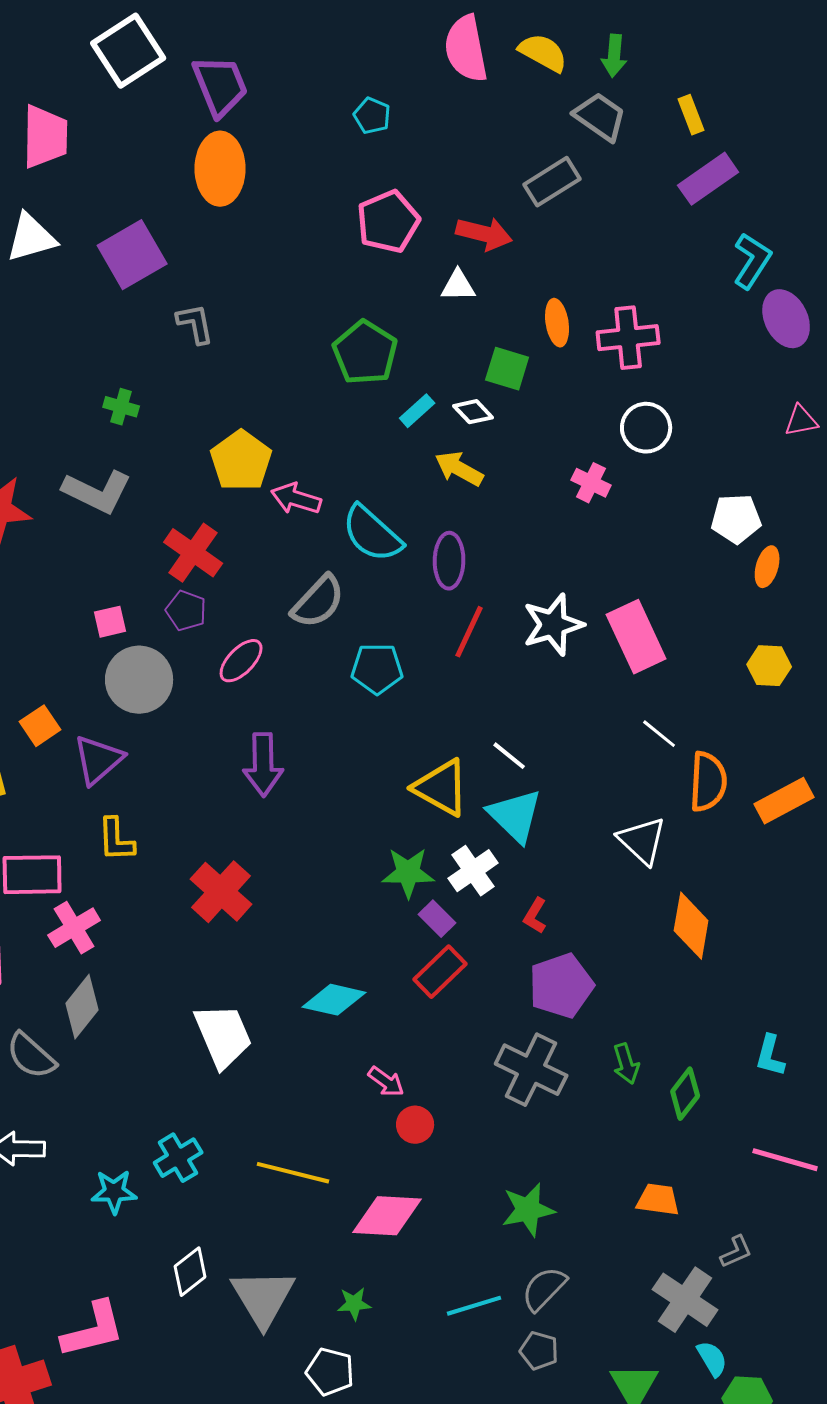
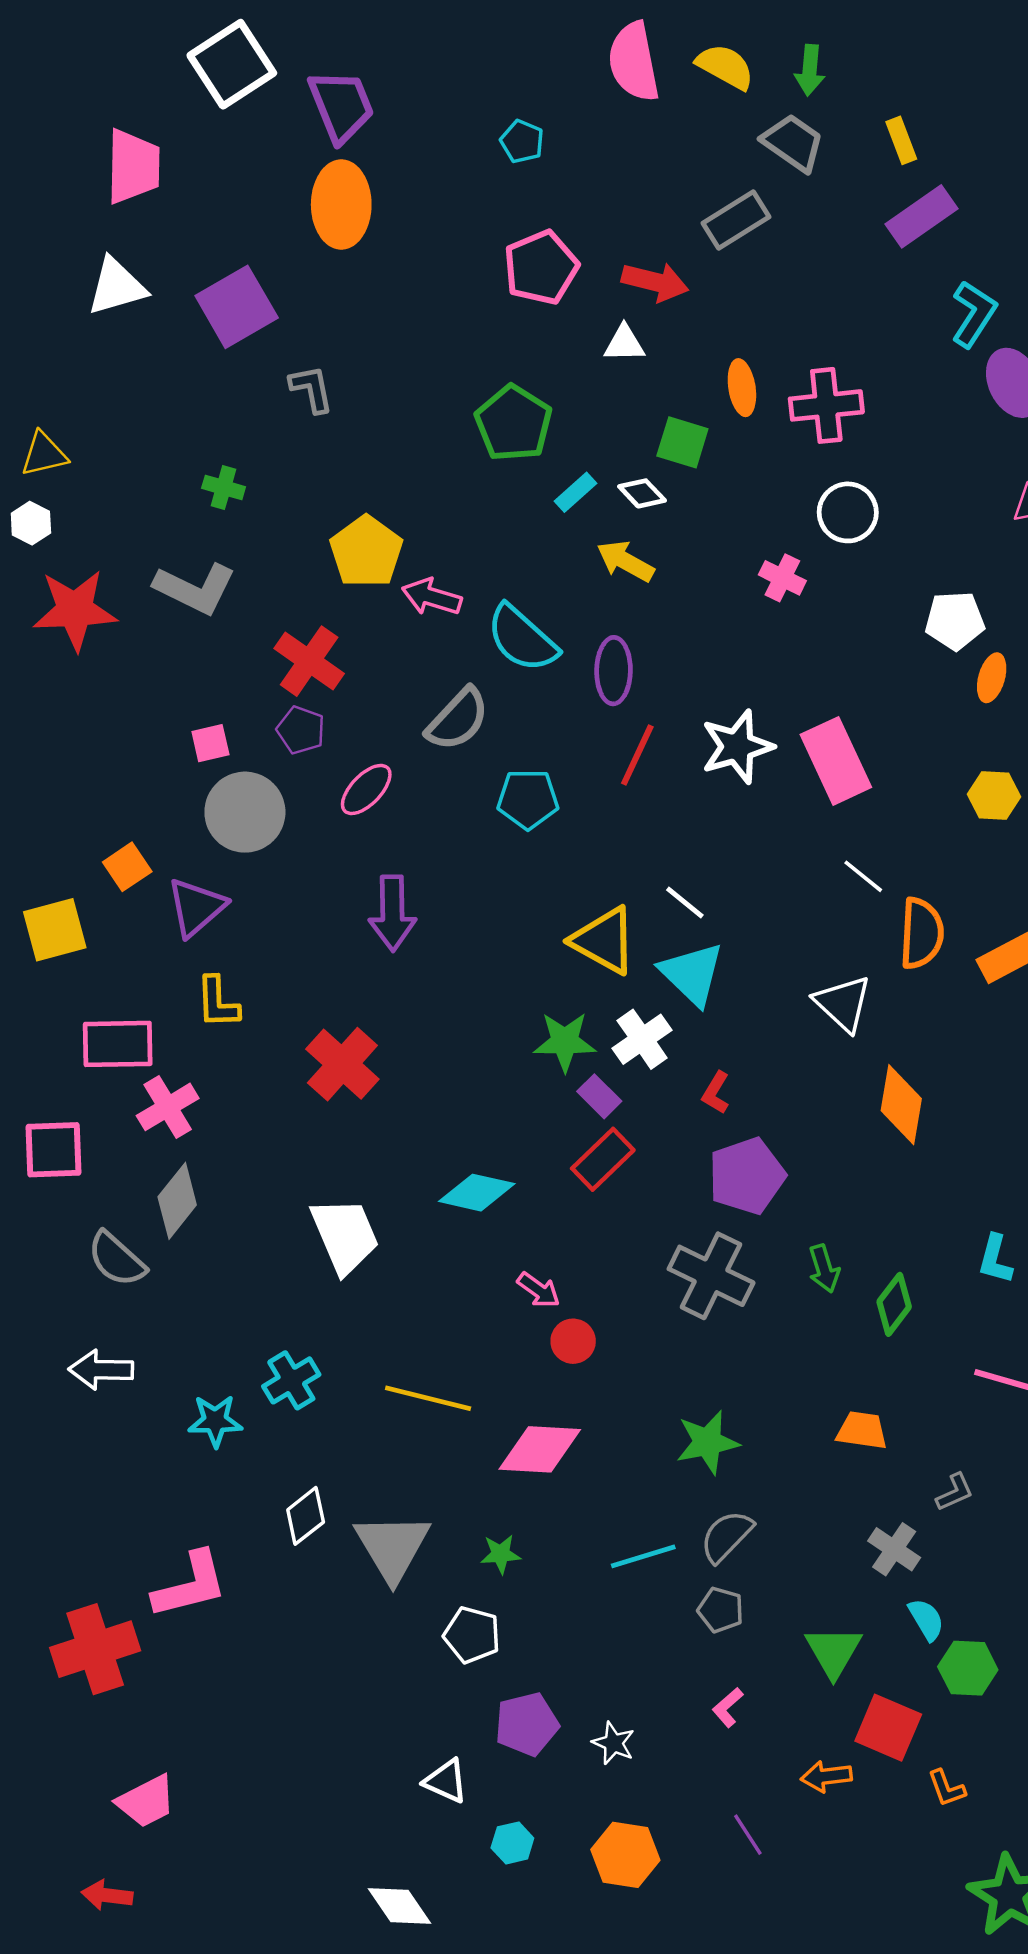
gray cross: (685, 1300) -> (894, 1549), size x0.7

